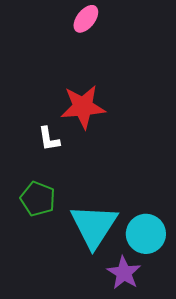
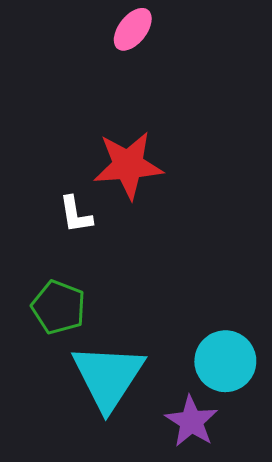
cyan triangle: (94, 226) -> (108, 377), moved

